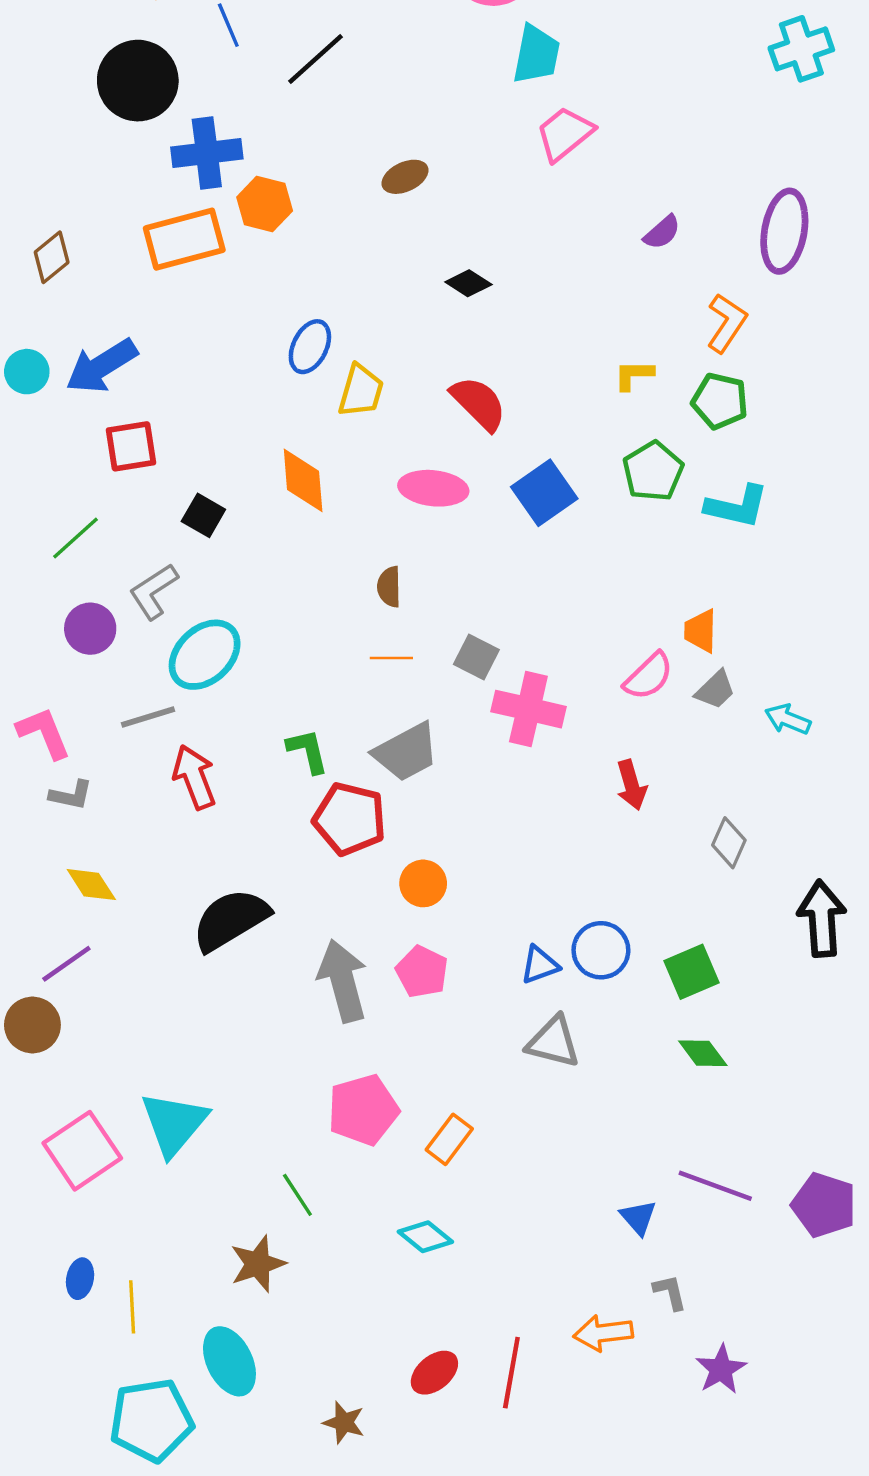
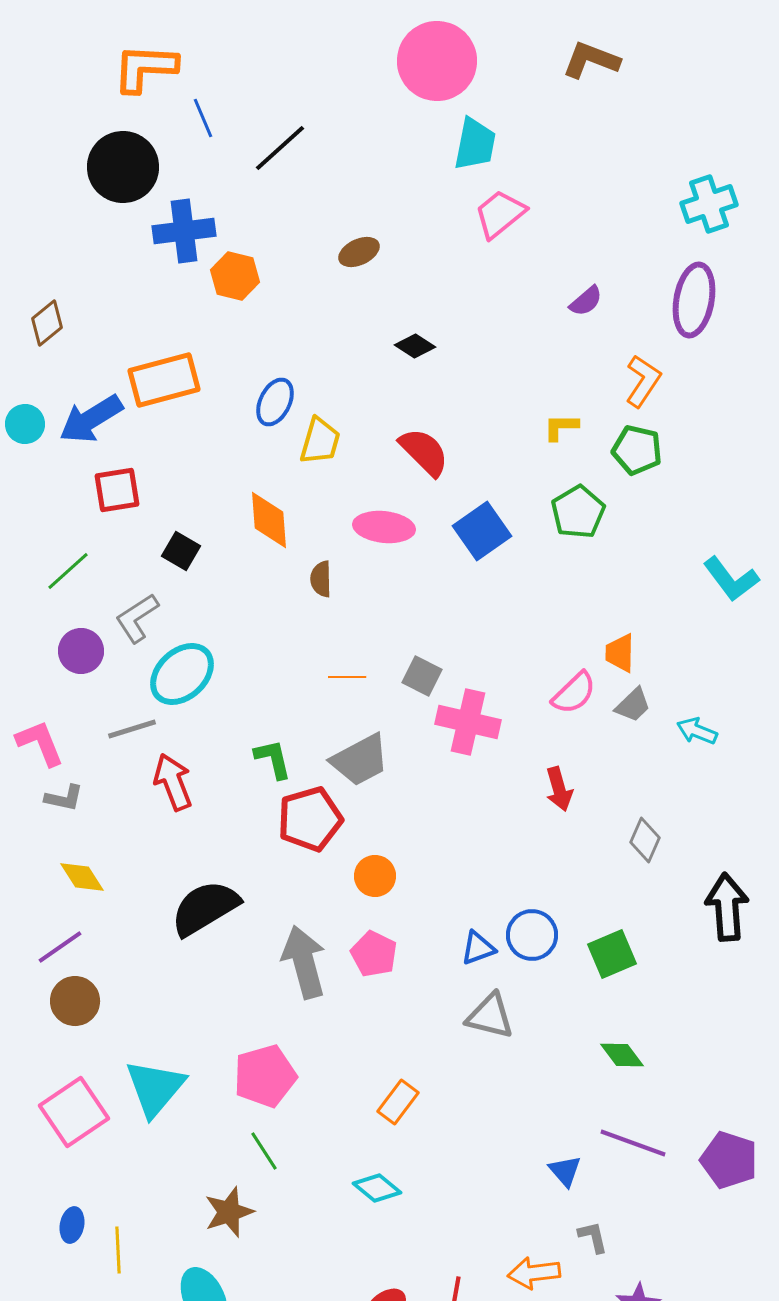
cyan cross: (801, 49) -> (709, 204), moved
orange rectangle: (184, 239) -> (164, 380), moved
cyan L-shape: (737, 506) -> (731, 579), moved, turned 40
brown semicircle: (389, 587) -> (321, 579), moved
red pentagon: (350, 819) -> (310, 819), turned -30
brown circle: (32, 1025) -> (75, 1001), moved
green diamond: (703, 1053) -> (622, 1055), moved
pink pentagon: (363, 1110) -> (265, 1076), moved

